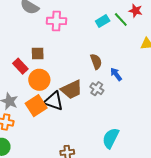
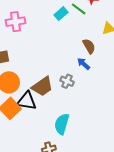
brown semicircle: (96, 62) -> (89, 46), moved
cyan semicircle: (111, 138) -> (62, 124), moved

